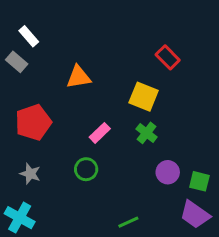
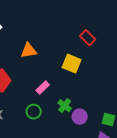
green cross: (147, 133) -> (65, 106), moved
purple circle: (168, 172) -> (80, 117), moved

